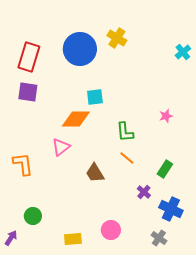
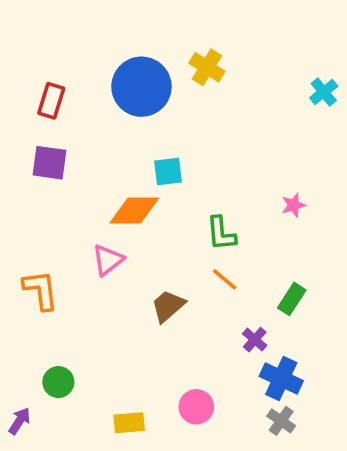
red rectangle: (29, 57) -> (51, 101), size x0.7
brown trapezoid: (95, 173) -> (168, 306), turned 80
blue cross: (171, 209) -> (281, 378), moved

